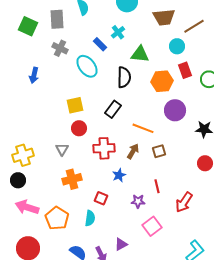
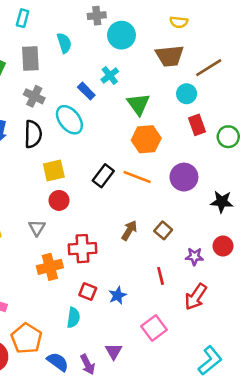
green triangle: (140, 54) -> (138, 104), turned 48
black semicircle: (124, 77) -> (33, 134), moved
orange hexagon: (162, 81) -> (146, 139), moved
orange line: (143, 128) -> (137, 177), moved
red cross: (104, 148) -> (82, 249), moved
brown square: (159, 151) -> (163, 230), turned -32
blue star: (119, 175) -> (118, 295), moved
purple star: (138, 201) -> (194, 256), moved
orange pentagon: (57, 218) -> (26, 338), moved
purple triangle: (121, 244) -> (114, 351), turned -32

